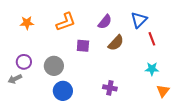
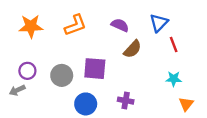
purple semicircle: (105, 22) -> (120, 25), turned -105
orange star: (27, 23) -> (31, 26), size x1.5
purple square: (83, 46) -> (95, 69), moved, size x1.5
blue circle: (63, 91) -> (86, 104), moved

